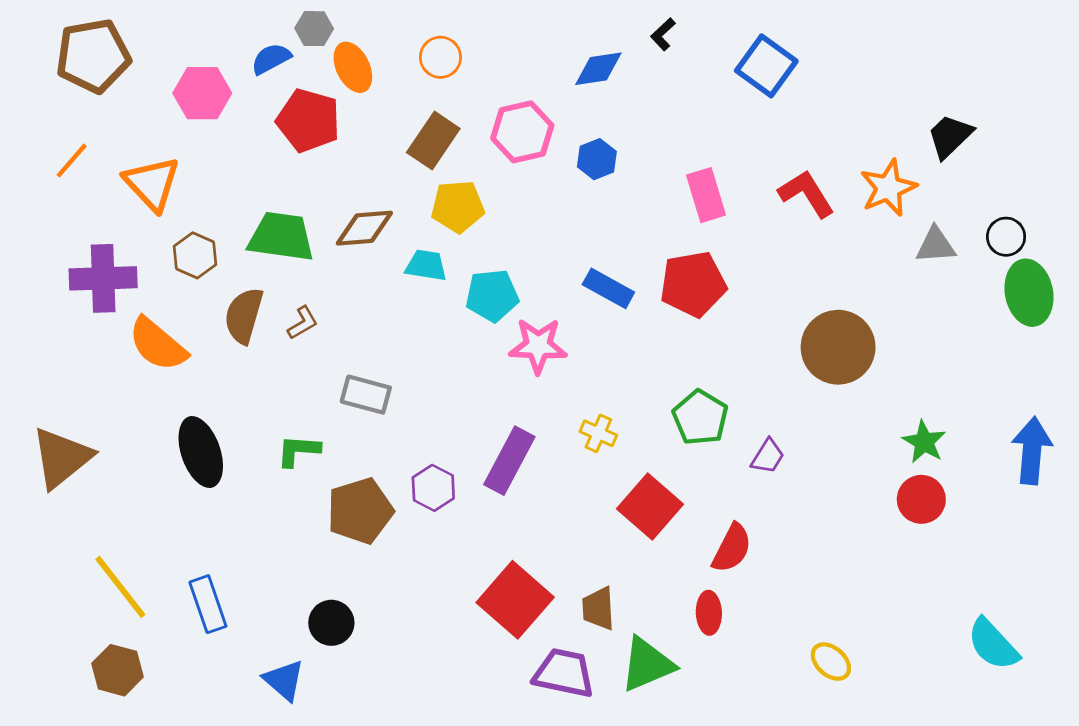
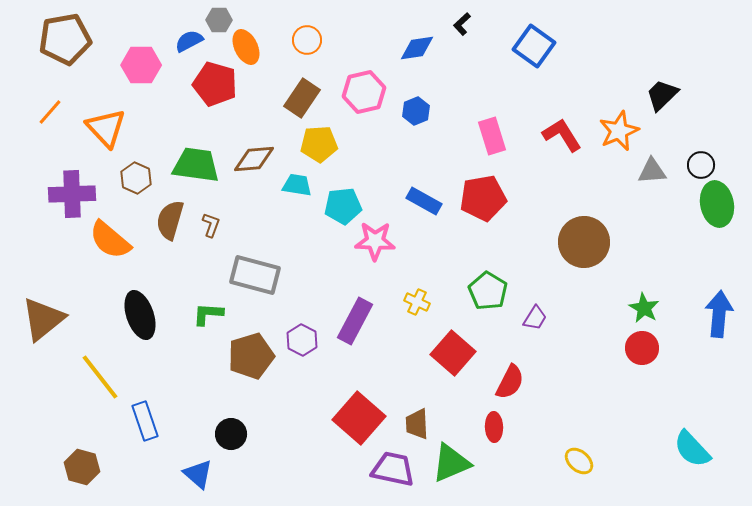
brown L-shape: (303, 323) -> (211, 225), turned -40
gray rectangle: (366, 395) -> (255, 275), size x1.4
yellow line: (120, 587) -> (100, 377), moved

